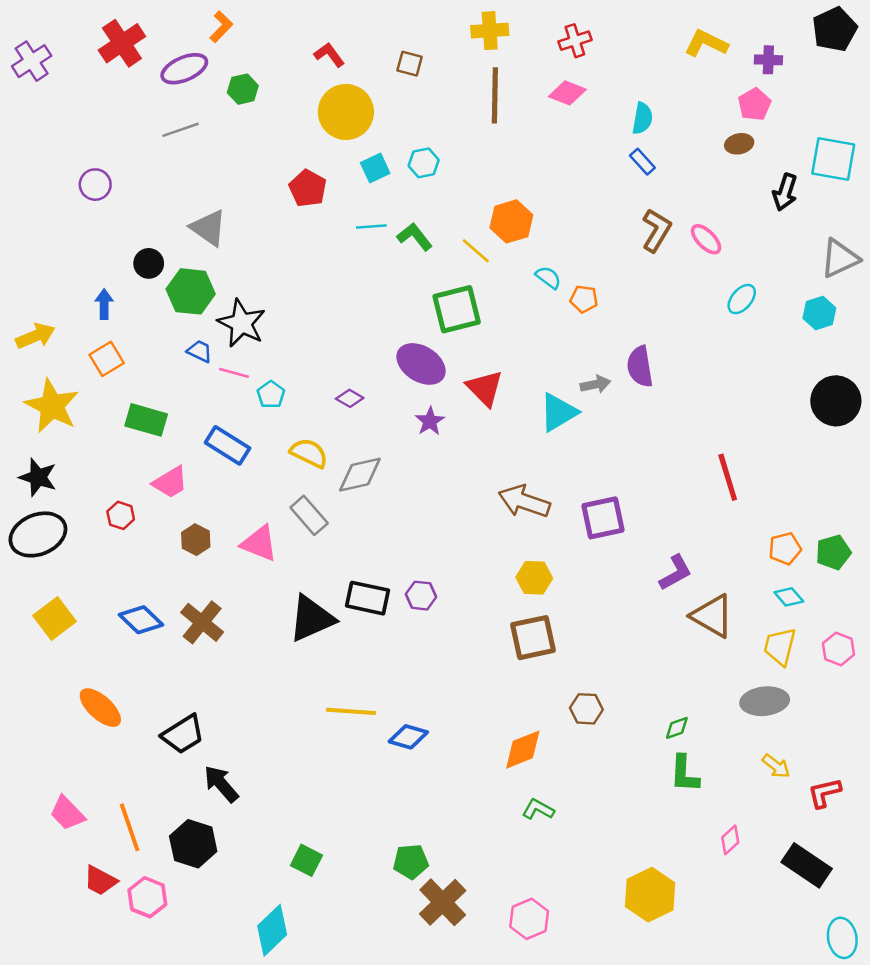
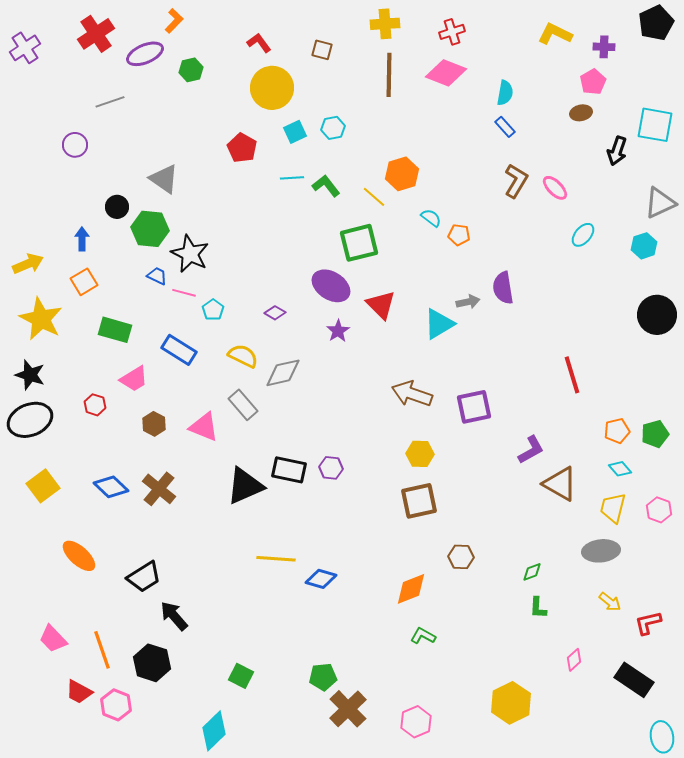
pink diamond: (567, 93) -> (446, 73), size x1.4
gray line: (180, 130) -> (110, 102), moved
green L-shape: (684, 774) -> (538, 608), size x0.7

